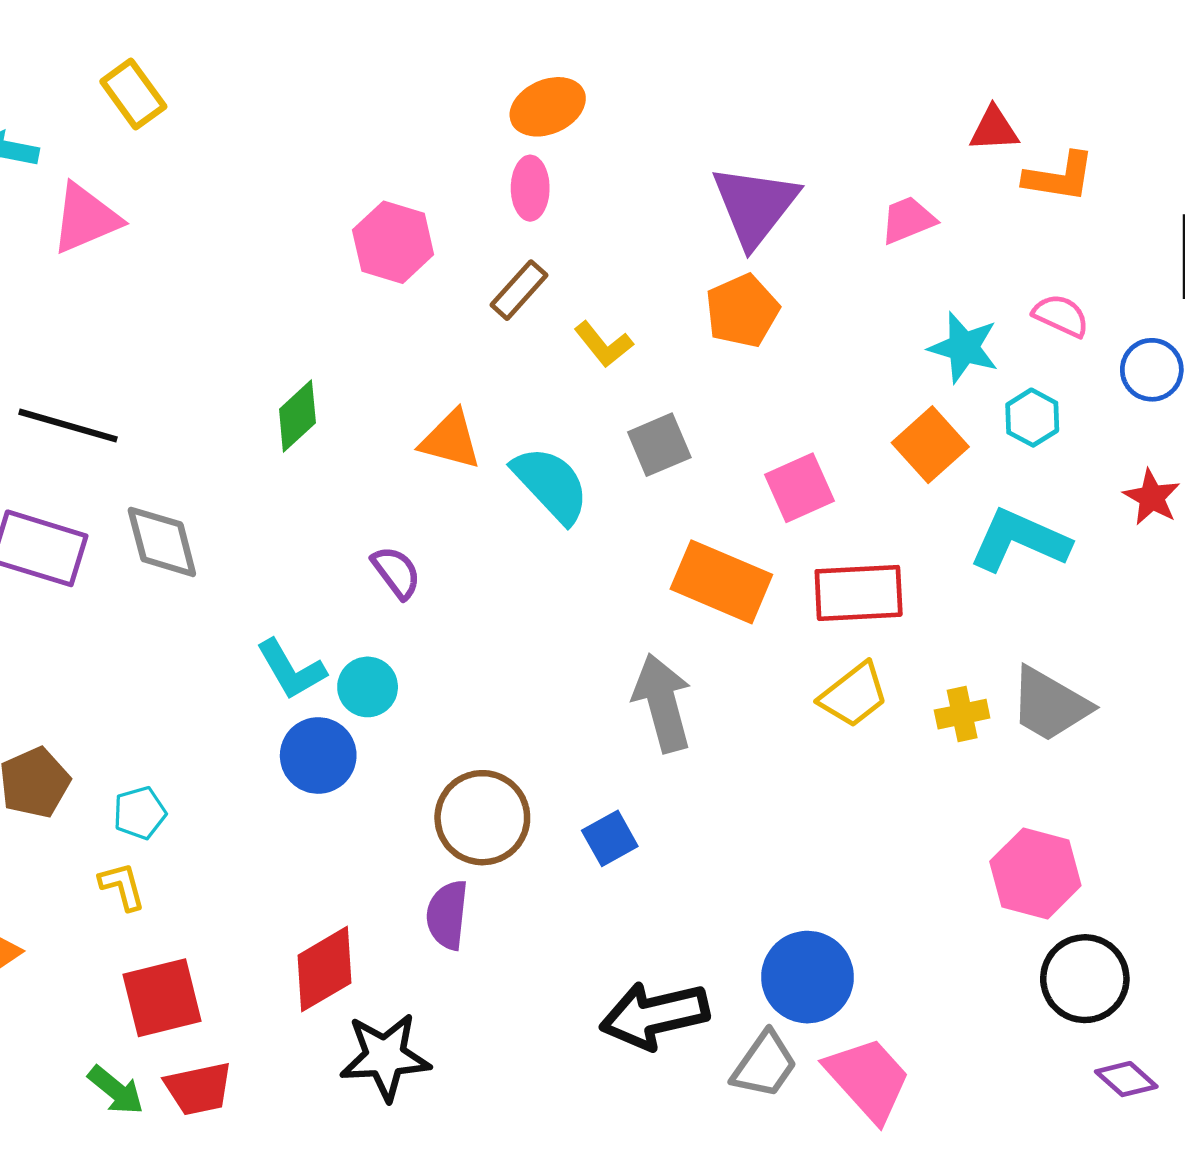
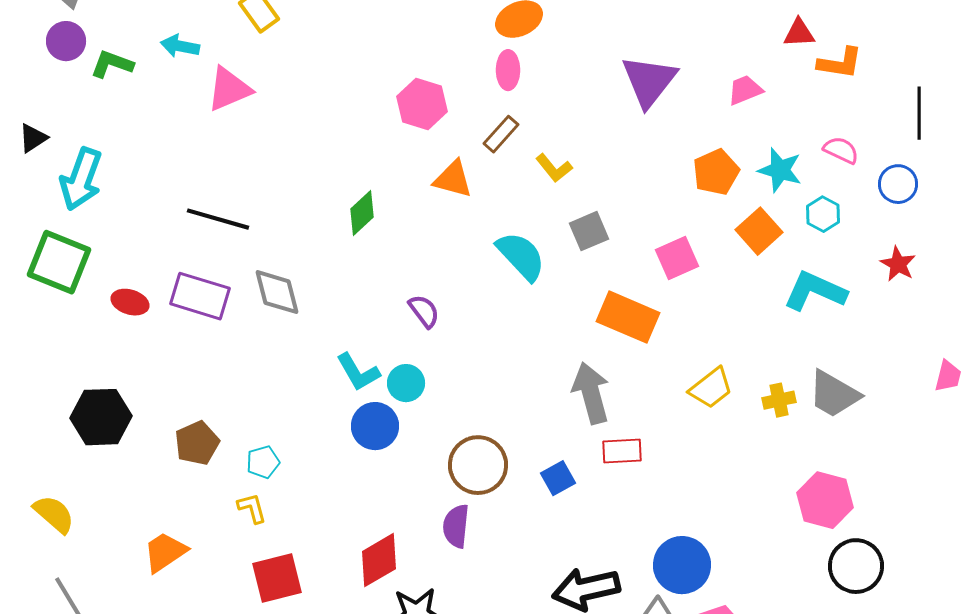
orange pentagon: (742, 311) -> (716, 172), moved
orange triangle: (450, 440) -> (453, 179), moved
red rectangle: (859, 593) -> (622, 451), moved, size x0.7

